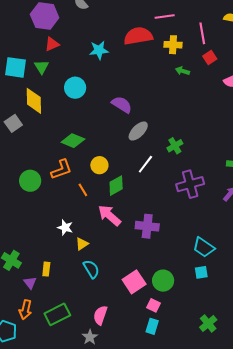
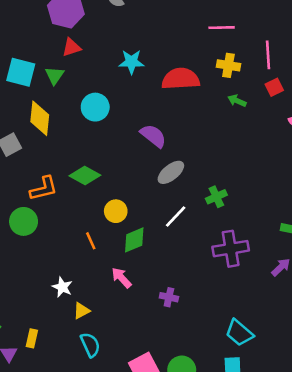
red semicircle: (138, 36) -> (181, 79), moved
orange L-shape: (61, 169) -> (44, 189), moved
pink arrow: (109, 215) -> (121, 278), size x0.7
purple cross: (147, 226) -> (169, 297), size x0.6

